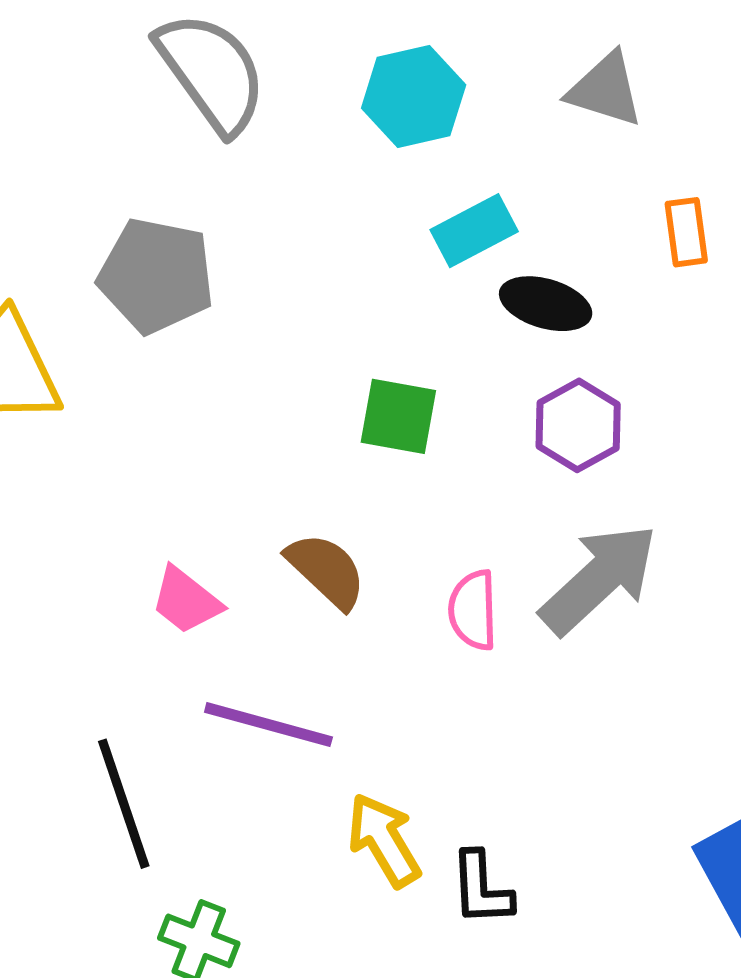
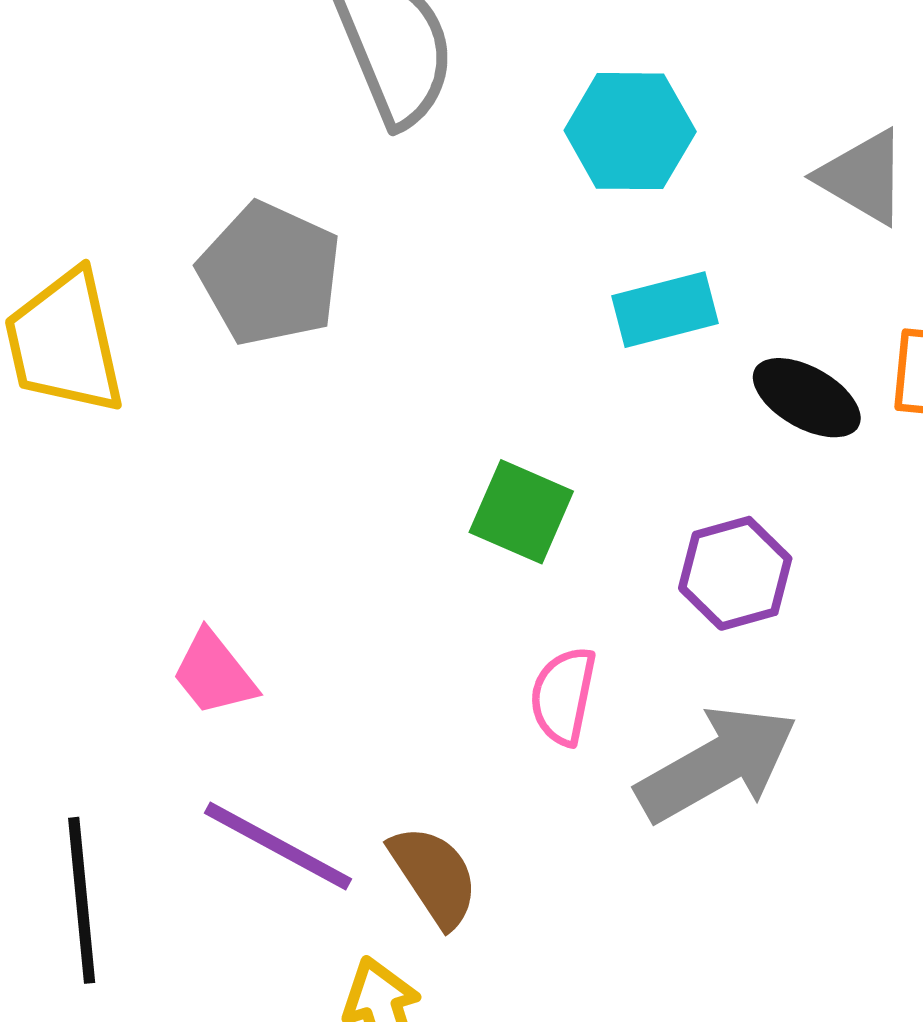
black ellipse: (546, 304) -> (807, 398), moved
brown semicircle: (326, 570) -> (434, 876), moved
pink semicircle: (473, 610) -> (563, 696), moved

